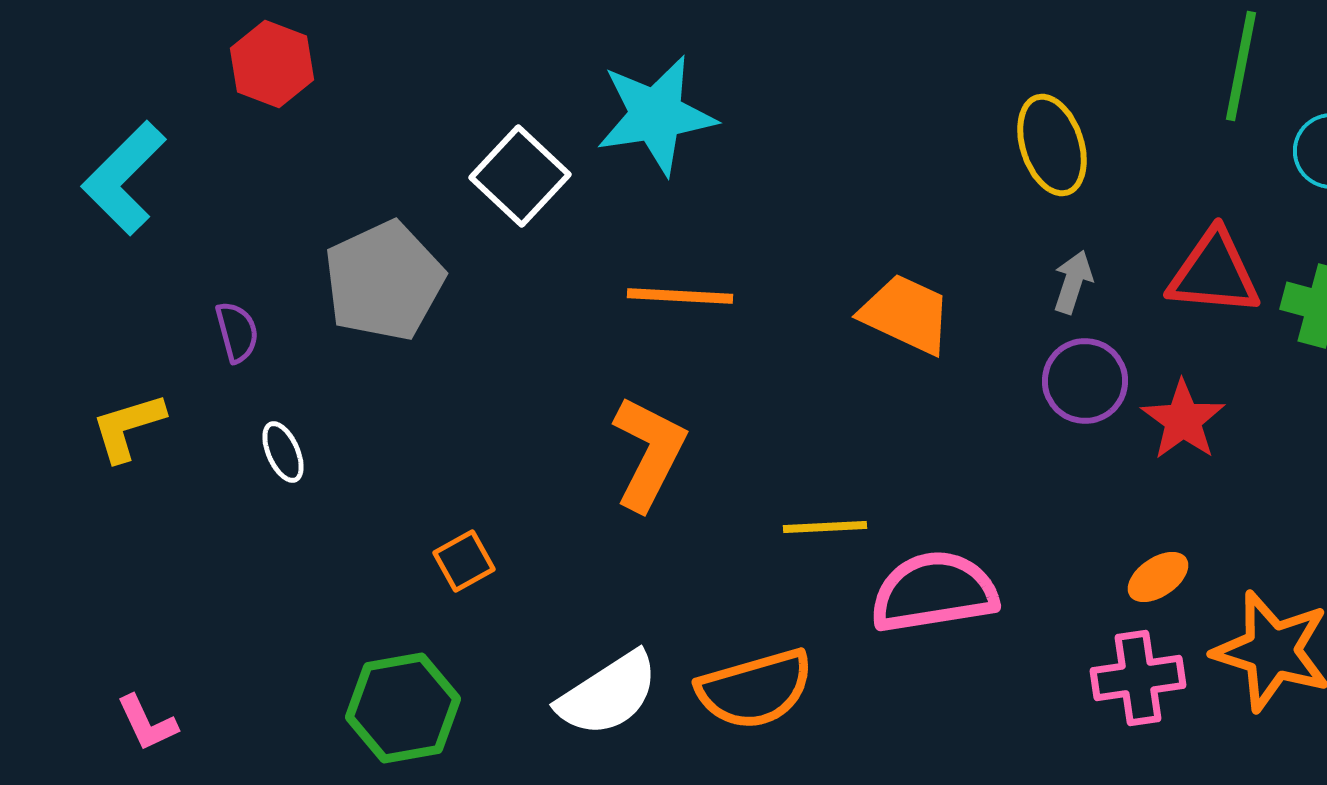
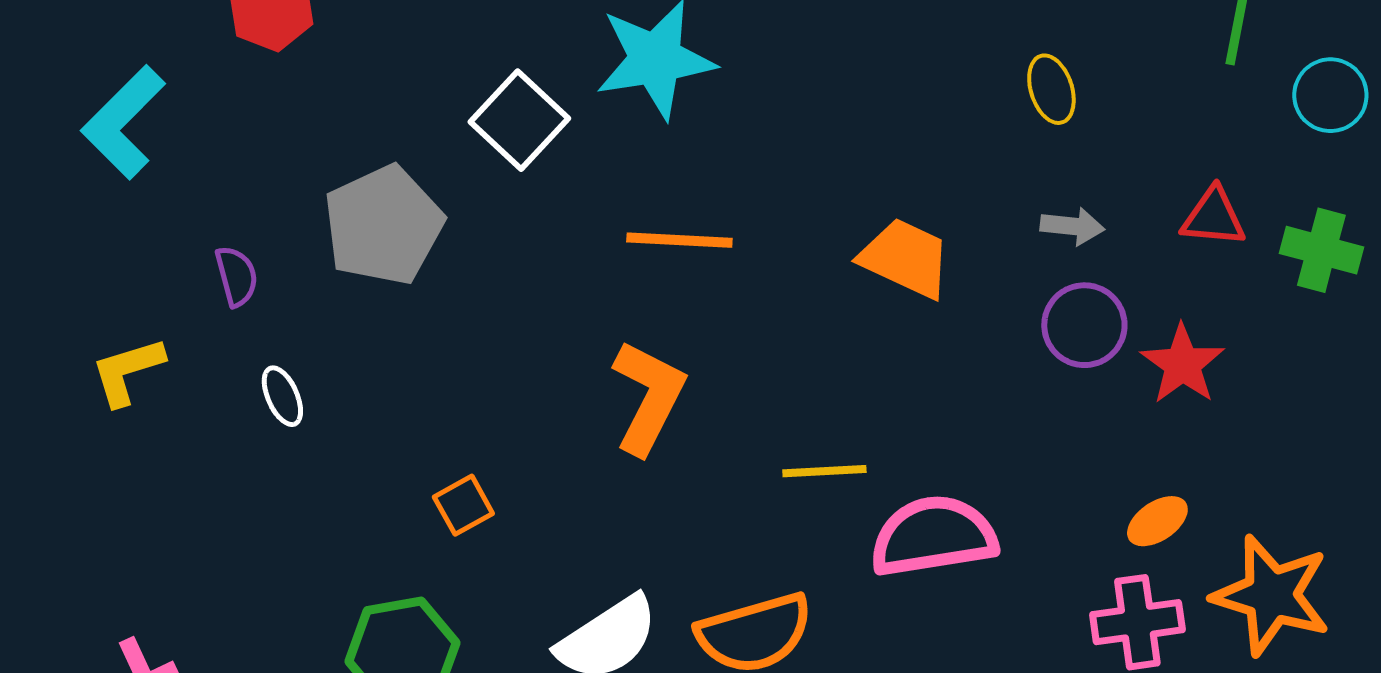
yellow ellipse: (1052, 145) -> (1051, 89), size x0.7
red triangle: (1214, 273) -> (1213, 217), size x0.7
gray arrow: (1073, 282) -> (1072, 226), turned 78

